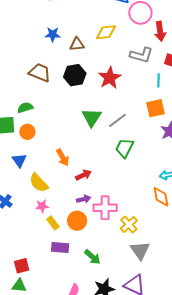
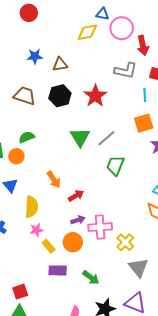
yellow diamond: (106, 32) -> (87, 32), moved
green semicircle: (25, 108) -> (27, 137), moved
yellow semicircle: (39, 183) -> (31, 207), turned -130

